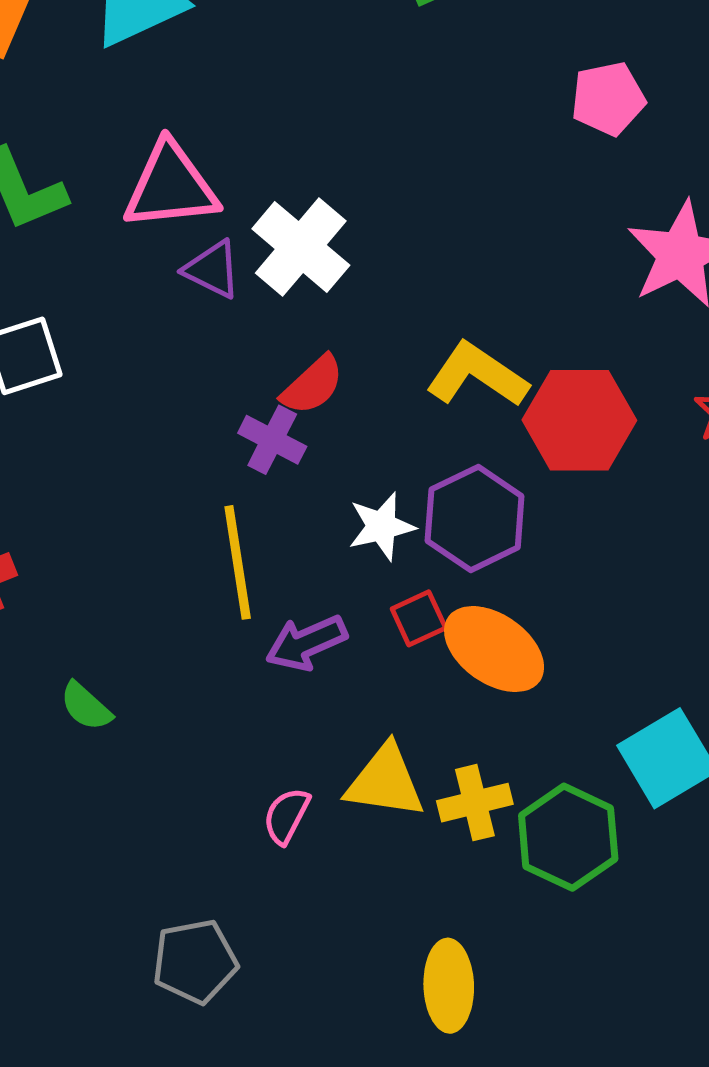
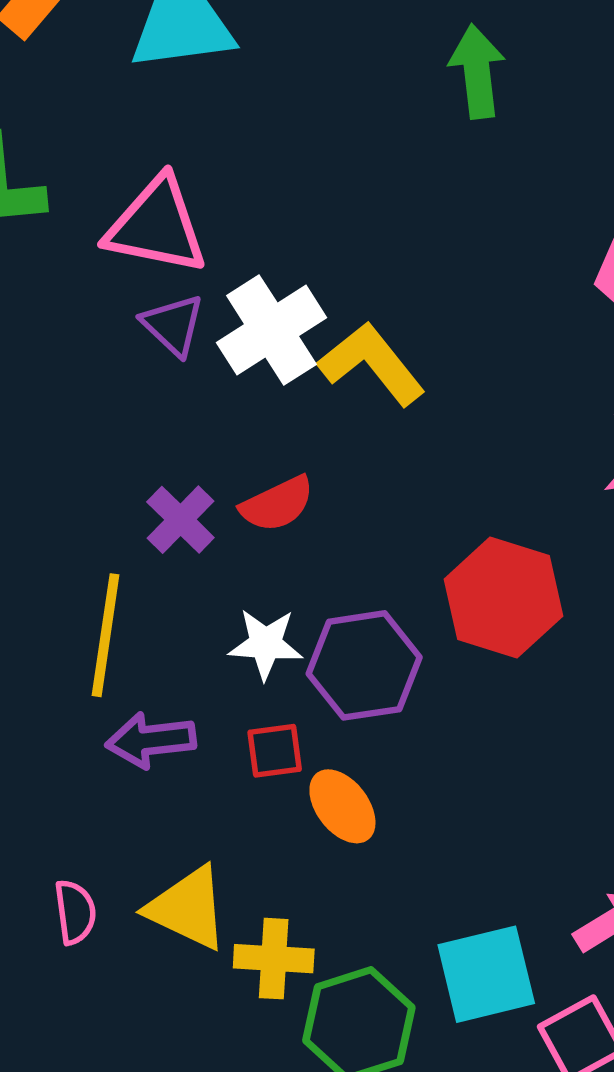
yellow L-shape: (477, 375) -> (372, 364), moved
red semicircle: (312, 385) -> (277, 504), moved
orange ellipse: (494, 649) -> (342, 806), size x0.7
pink semicircle: (286, 816) -> (75, 912), turned 128

